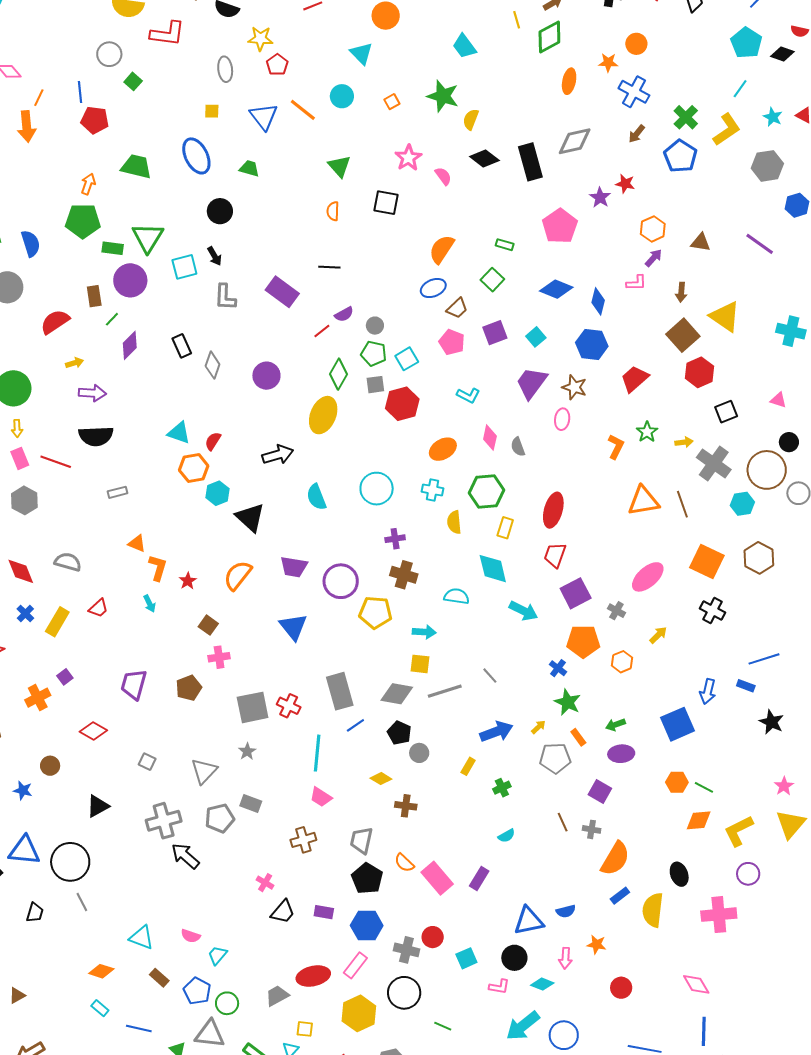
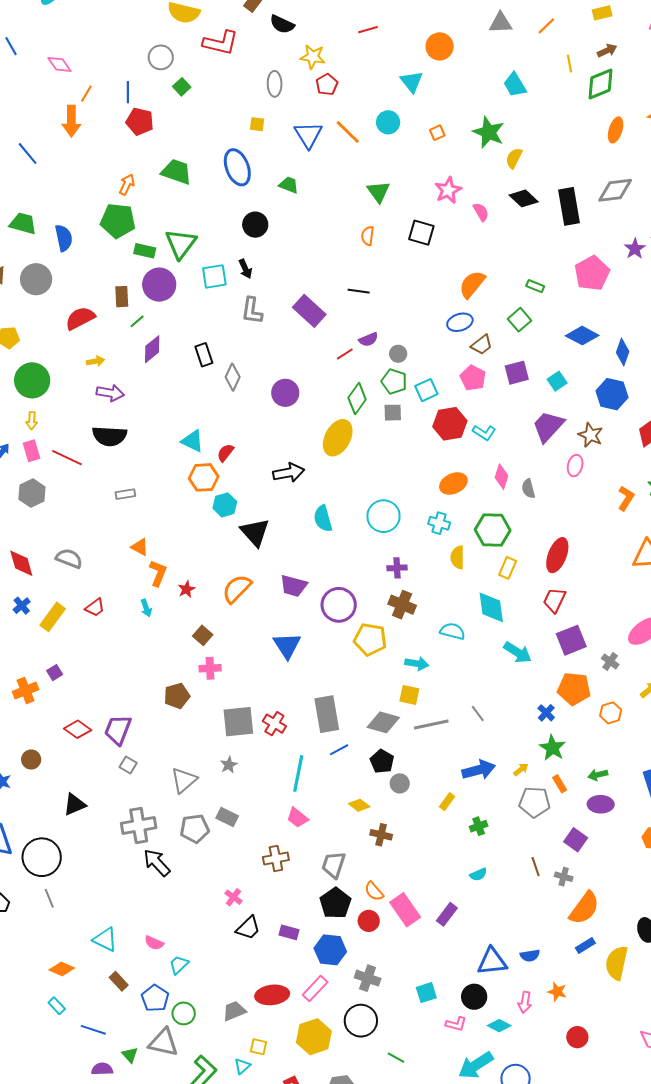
red hexagon: (402, 404) -> (450, 424), moved
purple trapezoid: (134, 684) -> (118, 730), moved
red circle: (433, 937) -> (369, 921), moved

